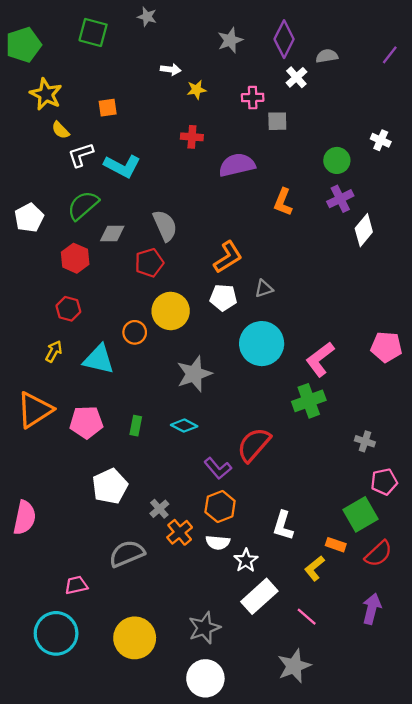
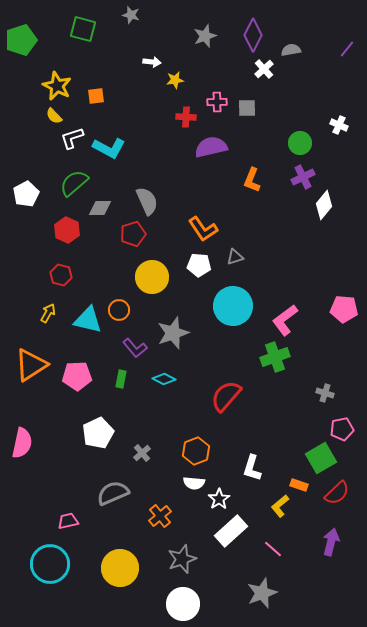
yellow star: (46, 94) -> (57, 86), moved
pink cross: (253, 98) -> (217, 102), moved
red cross: (192, 137) -> (186, 117), moved
orange L-shape: (228, 257) -> (203, 229), turned 88
orange circle: (135, 332) -> (119, 310), moved
purple L-shape: (218, 468) -> (135, 348), moved
pink semicircle: (25, 518) -> (22, 443), moved
orange cross: (180, 532) -> (160, 516), moved

